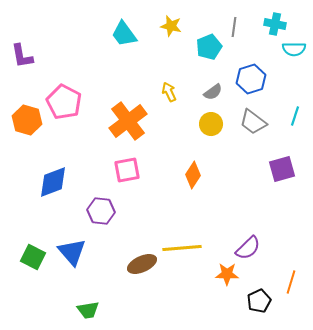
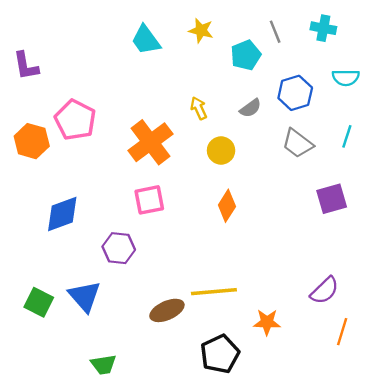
gray line: (234, 27) -> (275, 32), turned -30
cyan semicircle: (294, 49) -> (346, 78), moved
yellow circle: (211, 124) -> (221, 150), moved
purple semicircle: (248, 248) -> (325, 290), moved
black pentagon: (259, 301) -> (220, 354), moved, size x1.4

